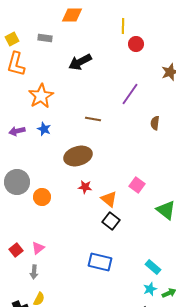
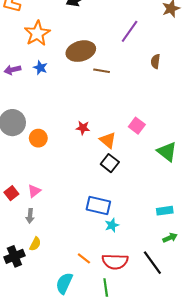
brown line: (93, 119) -> (102, 71), moved
brown ellipse: (78, 156) -> (81, 51), moved
cyan rectangle: (153, 267) -> (165, 211), moved, turned -49
cyan star: (150, 289) -> (112, 225), moved

